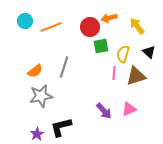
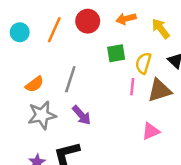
cyan circle: (25, 21) -> (20, 32), moved
orange line: (51, 27) -> (54, 30), turned -45
red circle: (90, 27) -> (88, 21), moved
purple arrow: (104, 111) -> (81, 115), moved

